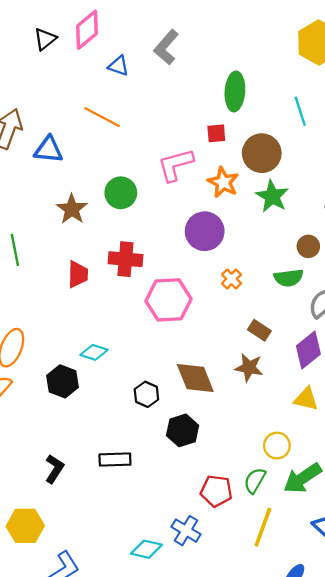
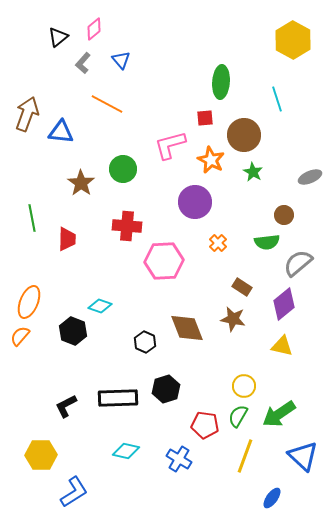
pink diamond: (87, 30) -> (94, 29), size x0.7
gray L-shape: (166, 47) -> (83, 63), moved, size x0.7
blue triangle: (118, 66) -> (121, 60), turned 30
green star: (272, 196) -> (253, 172), size x0.7
red trapezoid: (78, 274) -> (67, 239), moved
black hexagon: (183, 430) -> (166, 389), moved
yellow circle: (277, 446) -> (244, 386), moved
black rectangle: (115, 460) -> (118, 398), size x1.4
black L-shape: (54, 469) -> (66, 406), turned -150
cyan diamond: (146, 549) -> (126, 451), moved

